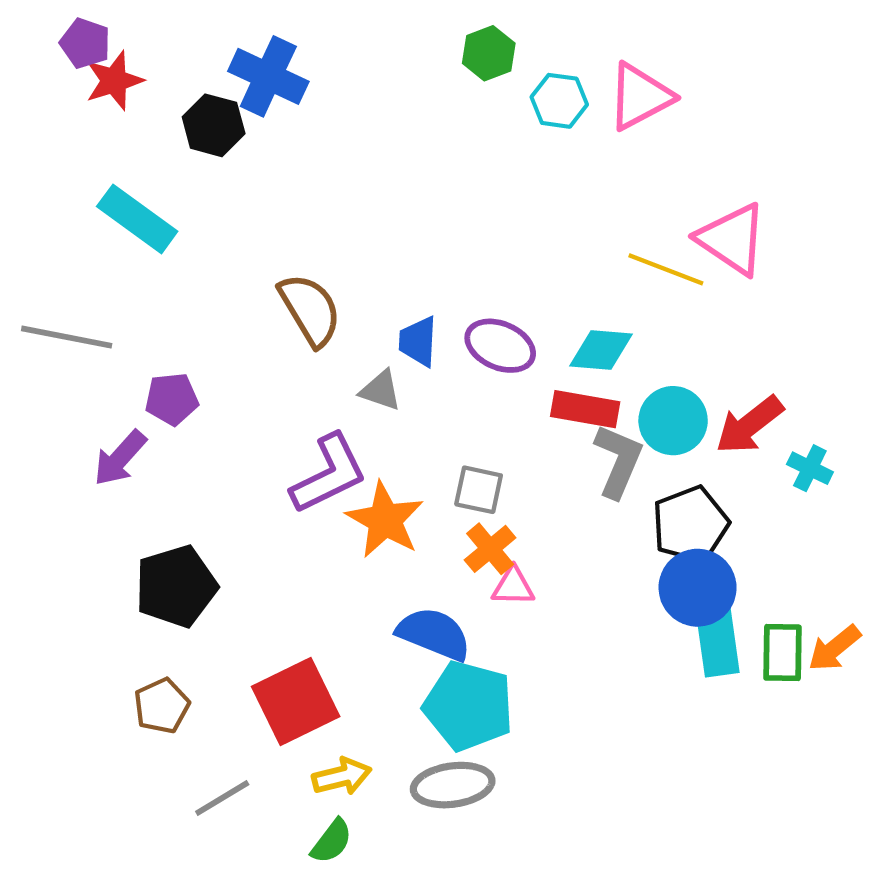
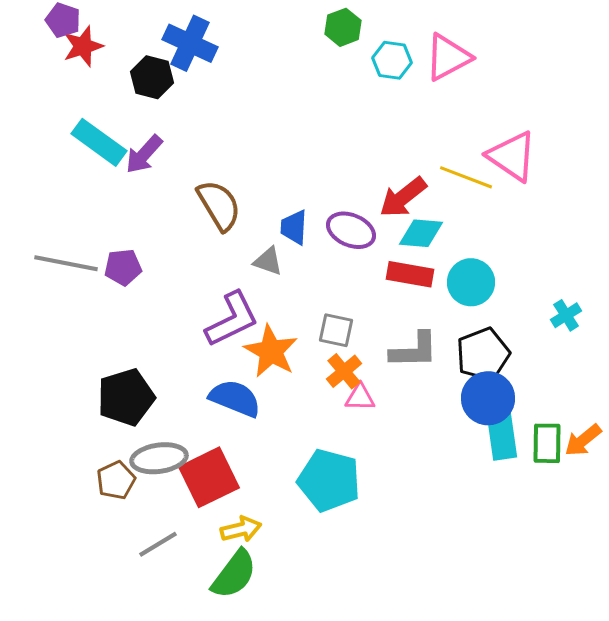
gray line: (67, 337) -> (66, 263), moved
red arrow: (749, 425) -> (403, 197), moved
purple arrow: (120, 458) -> (144, 154), moved
gray L-shape: (618, 461) -> (414, 350), moved, turned 66
cyan cross: (810, 468) -> (566, 315), turned 32
blue semicircle: (434, 634) -> (235, 398), moved
gray ellipse: (453, 785) -> (159, 458), moved
green semicircle: (332, 841) -> (234, 574), size x1.6

